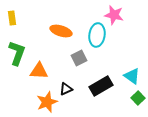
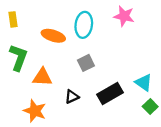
orange ellipse: (61, 31) -> (53, 36), moved
cyan ellipse: (97, 35) -> (84, 25), moved
orange star: (47, 102) -> (35, 111), moved, turned -30

